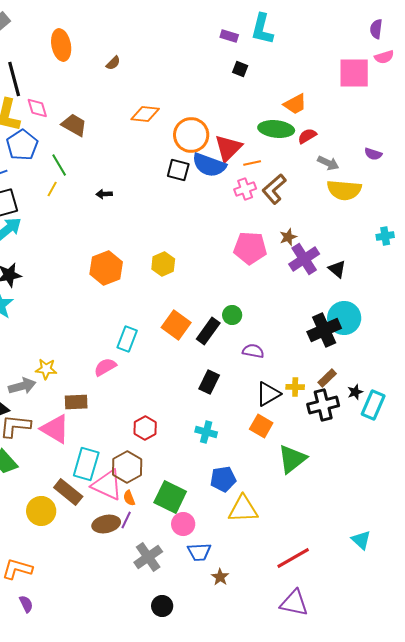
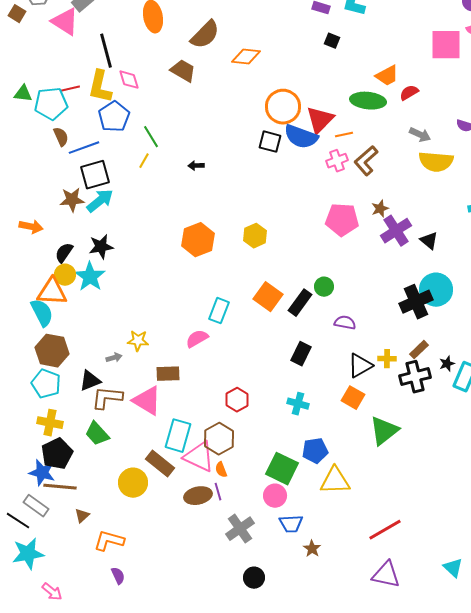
brown semicircle: (113, 63) -> (205, 35), size x2.0
orange diamond: (145, 114) -> (246, 57), moved
brown trapezoid: (74, 125) -> (183, 71), moved
red semicircle: (307, 136) -> (409, 93), moved
gray arrow: (22, 386) -> (114, 358), size x0.6
green square: (170, 497) -> (282, 469), moved
purple line: (126, 520) -> (218, 492), turned -42
cyan triangle: (361, 540) -> (453, 568), moved

